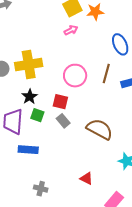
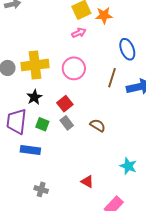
pink circle: (75, 76) -> (74, 68), moved
red square: (60, 102) -> (65, 104), turned 35
green square: (37, 115) -> (42, 124), moved
brown semicircle: (100, 129) -> (98, 125), moved, size x0.6

